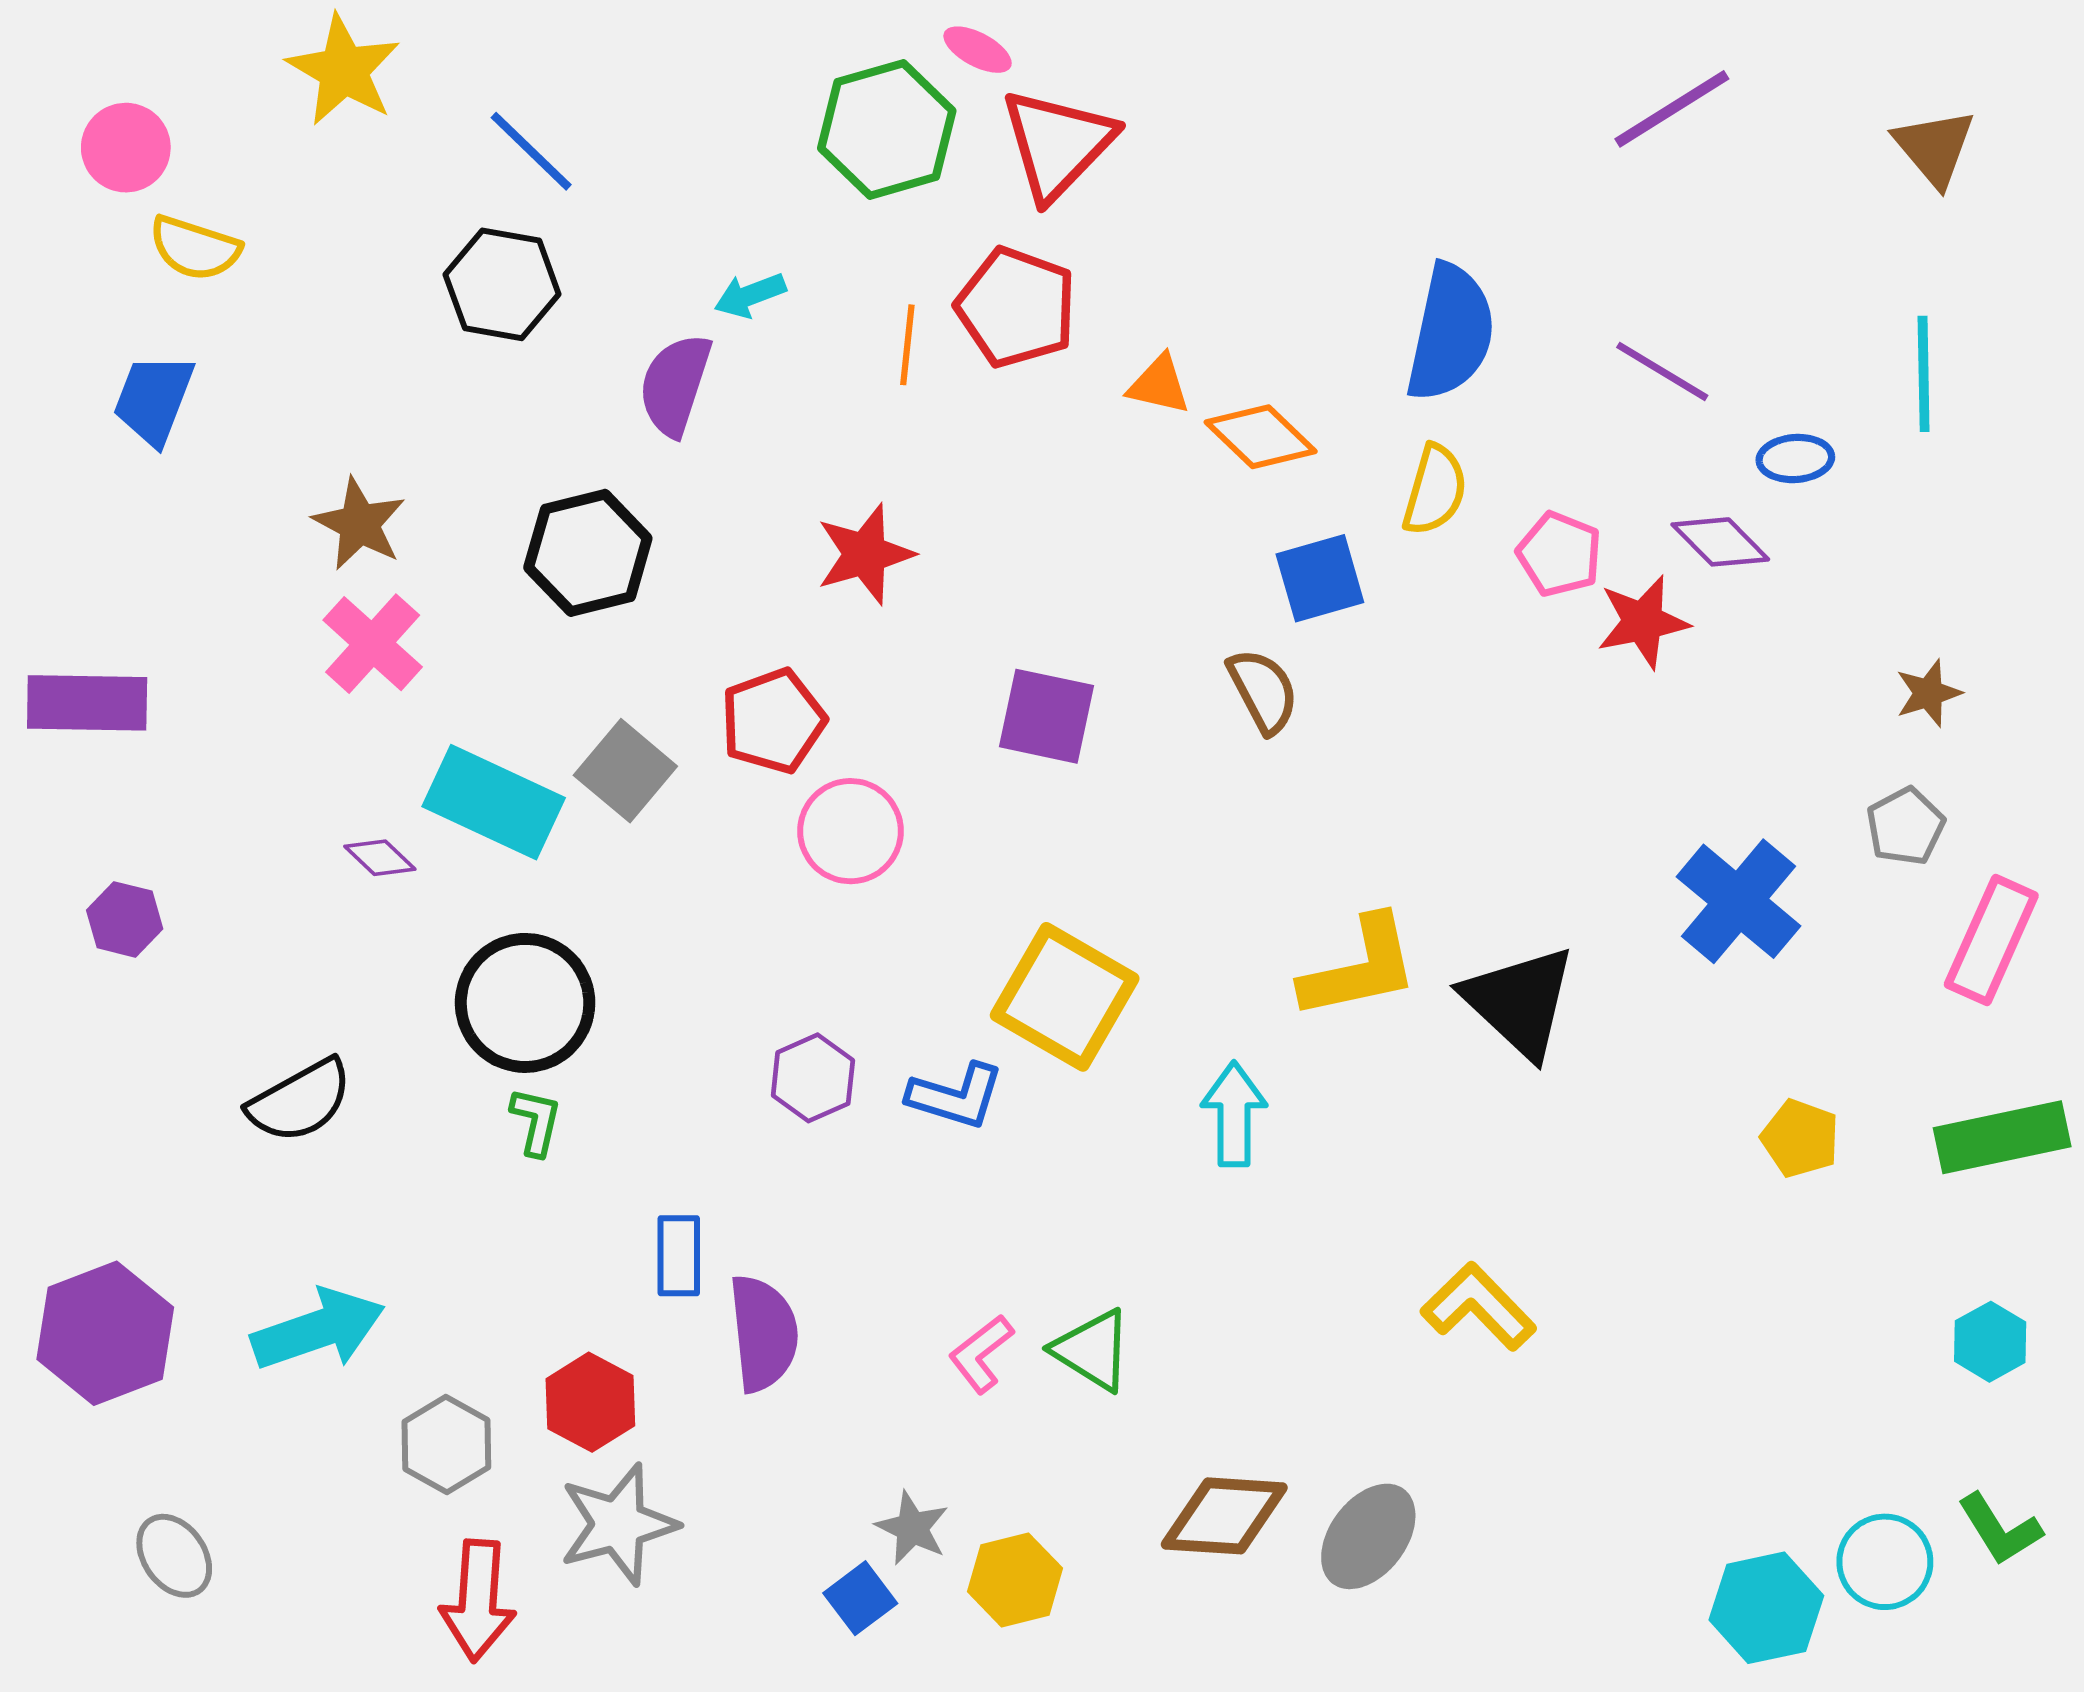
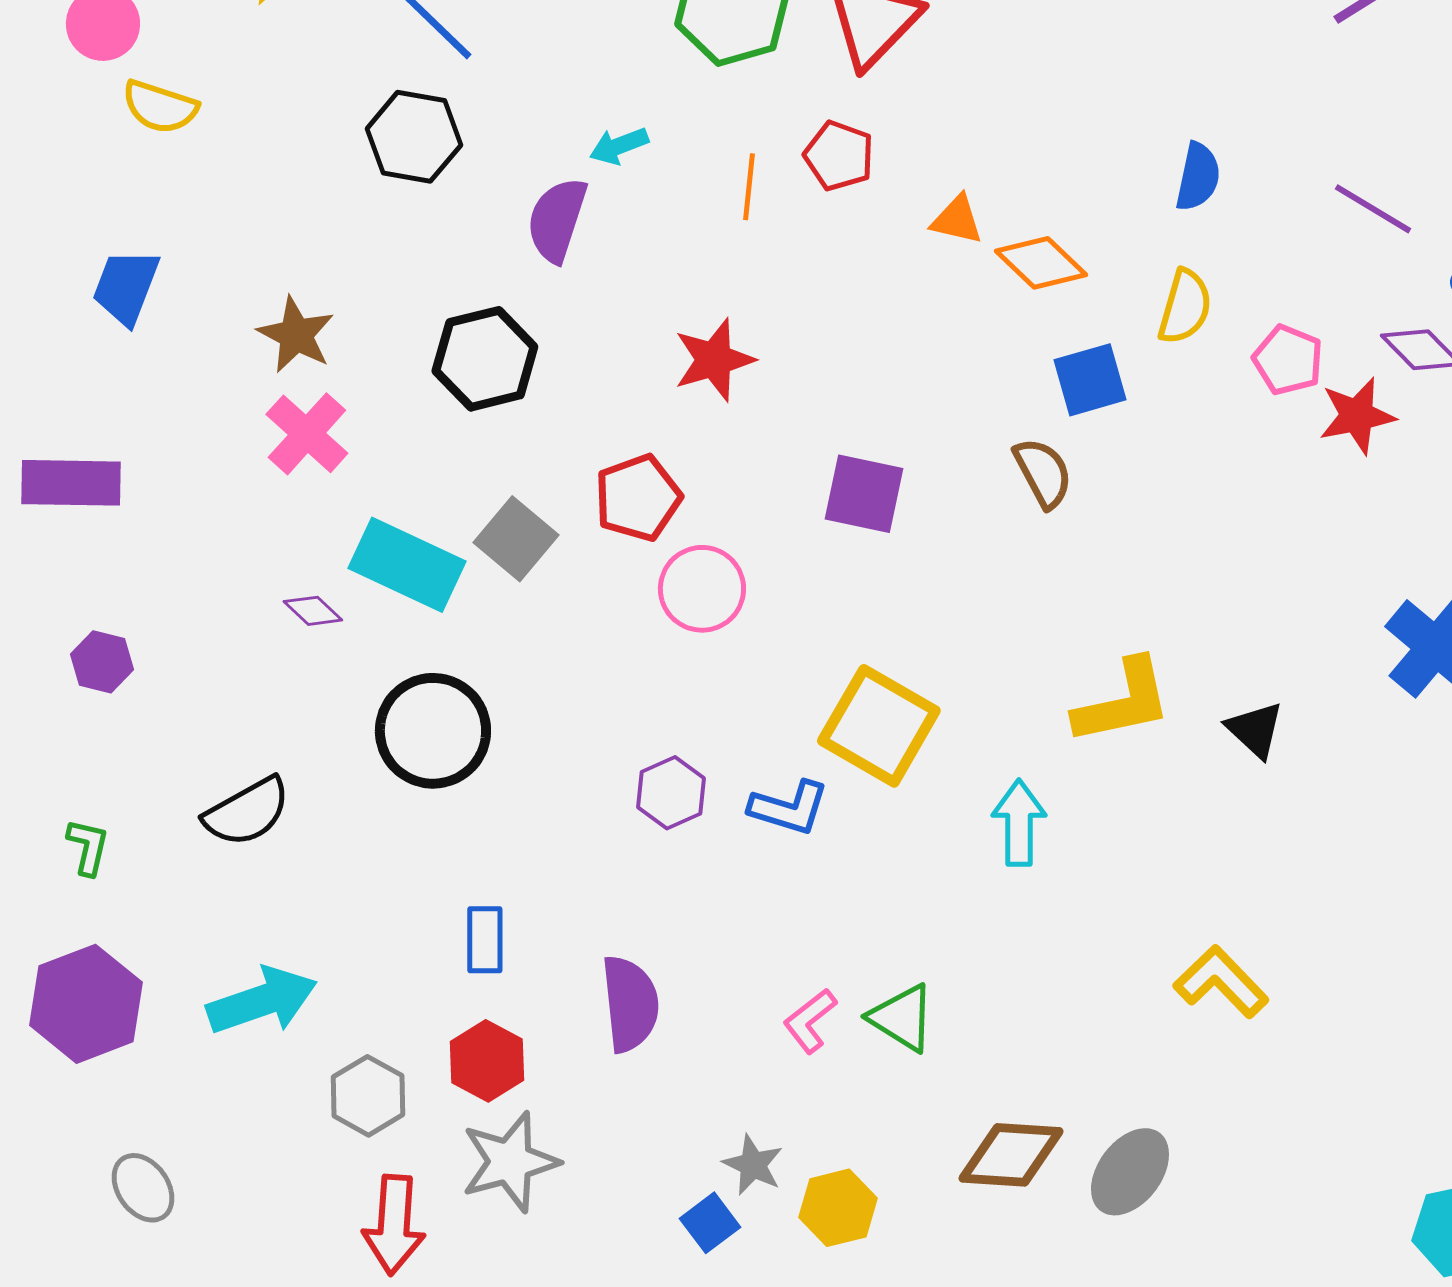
red pentagon: (1016, 307) -> (839, 156), size x0.7
blue semicircle: (1451, 333) -> (1198, 177), size x0.6
blue trapezoid: (154, 399) -> (126, 287), moved
black triangle: (1520, 1002) -> (1255, 730), size x0.6
green L-shape: (536, 1121) -> (88, 847), moved
blue rectangle: (679, 1256) -> (485, 940), moved

